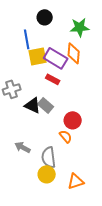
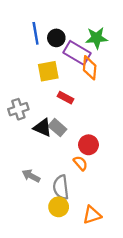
black circle: (45, 17) -> (56, 38), moved
blue line: (27, 39) -> (36, 33), moved
purple rectangle: (56, 58) -> (77, 53), moved

